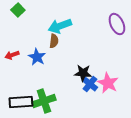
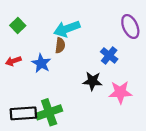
green square: (18, 10) -> (18, 25), moved
pink star: (108, 83) -> (120, 92), turned -30
blue cross: (90, 84) -> (109, 55), moved

